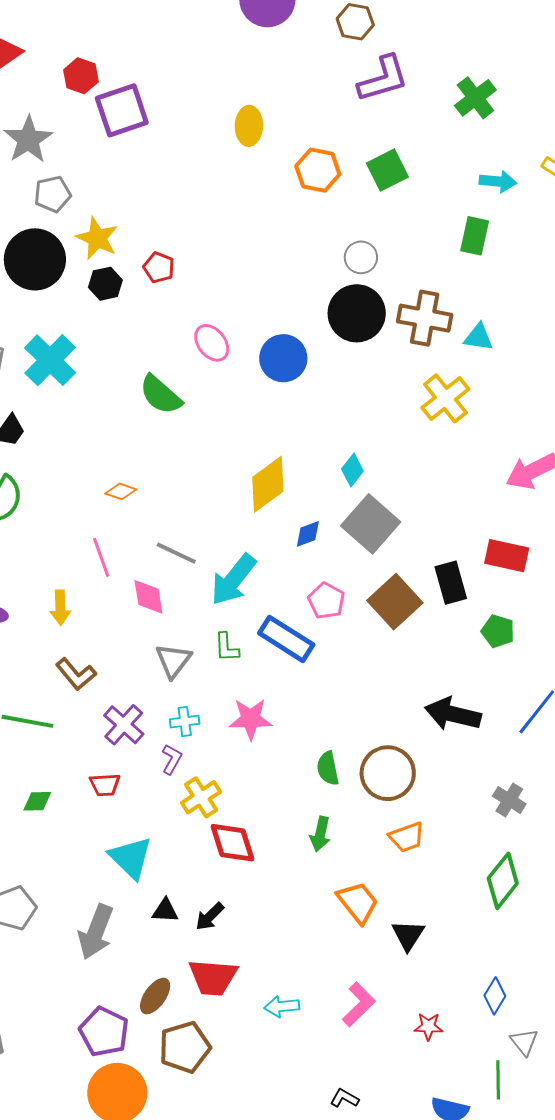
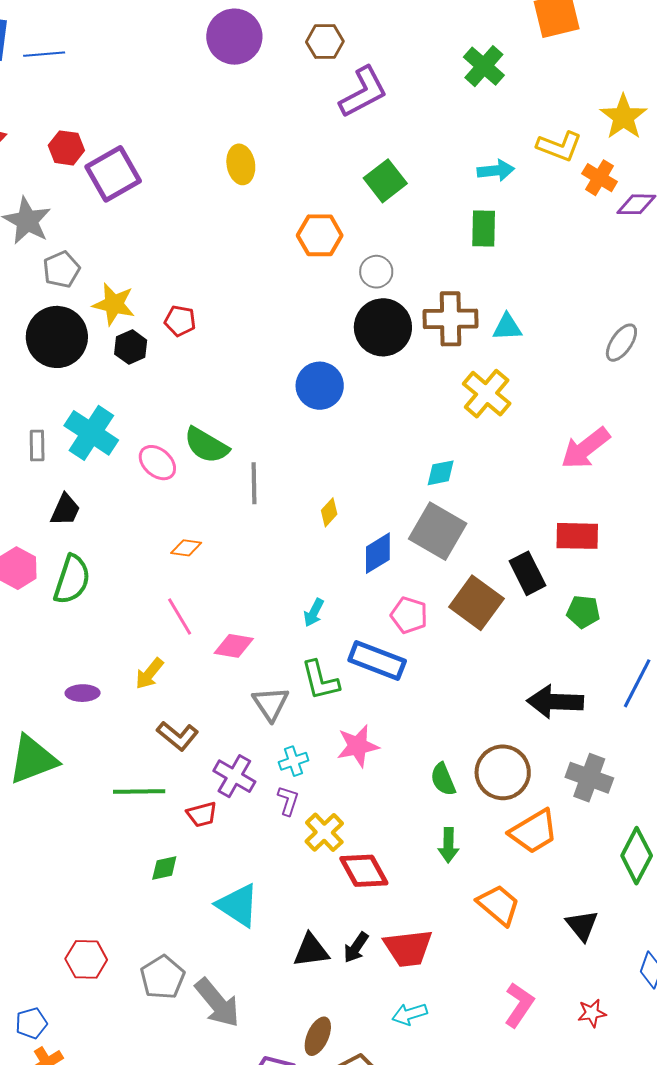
green cross: (475, 98) -> (484, 66), moved
orange hexagon: (318, 170) -> (320, 235), moved
pink ellipse: (212, 343) -> (157, 463), moved
cyan diamond: (352, 470) -> (441, 473), moved, turned 52
yellow diamond: (268, 484) -> (329, 512), size x0.5
blue diamond: (308, 534) -> (378, 553), size x1.4
gray line: (176, 553) -> (254, 483), moved, turned 75
cyan arrow: (233, 580) -> (314, 613), size x0.5
pink diamond: (148, 597) -> (234, 646), turned -60
yellow arrow: (60, 608) -> (149, 674), turned 52
green L-shape: (227, 647) -> (320, 680), size x1.4
red trapezoid: (105, 785) -> (202, 814), moved
gray cross: (509, 800) -> (589, 778), moved, size x1.4
orange trapezoid: (407, 837) -> (534, 831), size x1.4
cyan triangle: (131, 858) -> (238, 905), moved
black triangle: (165, 911) -> (311, 950), size x1.4
gray arrow: (96, 932) -> (217, 1003), moved, turned -50
black triangle: (408, 935) -> (582, 925), moved
red trapezoid: (213, 977) -> (408, 948), moved
cyan arrow: (282, 1006) -> (410, 1014), moved

